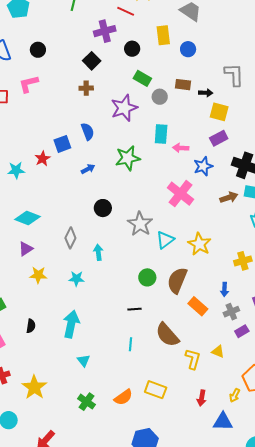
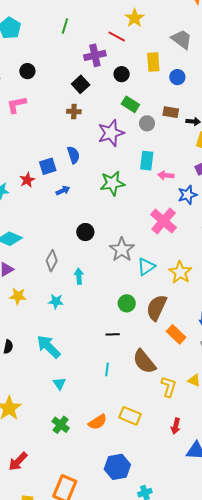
blue arrow: (88, 169) -> (63, 191), moved
cyan arrow: (71, 324) -> (49, 347), turned -60

